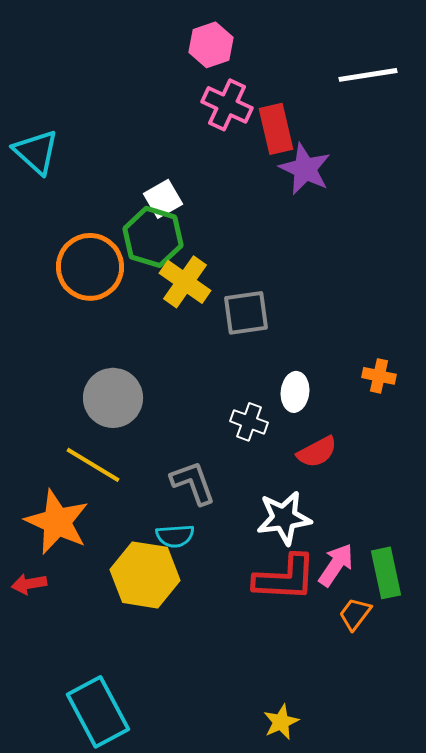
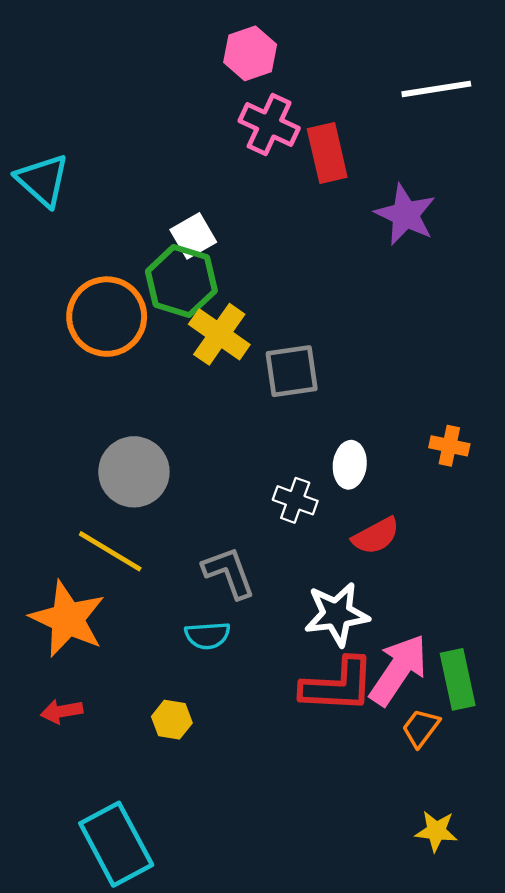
purple star: (305, 169) -> (405, 215), moved
pink arrow: (336, 565) -> (398, 670), size x1.4
yellow hexagon: (145, 575) -> (172, 720), moved, size x0.5
red arrow: (29, 584) -> (62, 711), moved
yellow star: (281, 722) -> (436, 831), moved, turned 30

